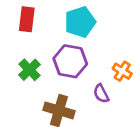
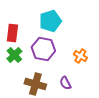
red rectangle: (27, 19) -> (12, 33), moved
purple semicircle: (101, 94) -> (65, 83), moved

